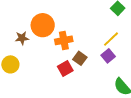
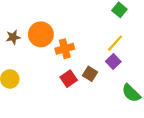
brown star: (22, 38) -> (13, 37), moved
brown square: (80, 58) -> (90, 74), moved

